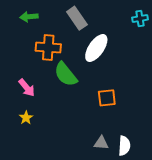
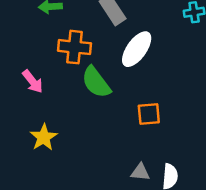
pink arrow: (27, 88) -> (33, 82), moved
yellow star: (26, 118) -> (44, 137), size x1.5

